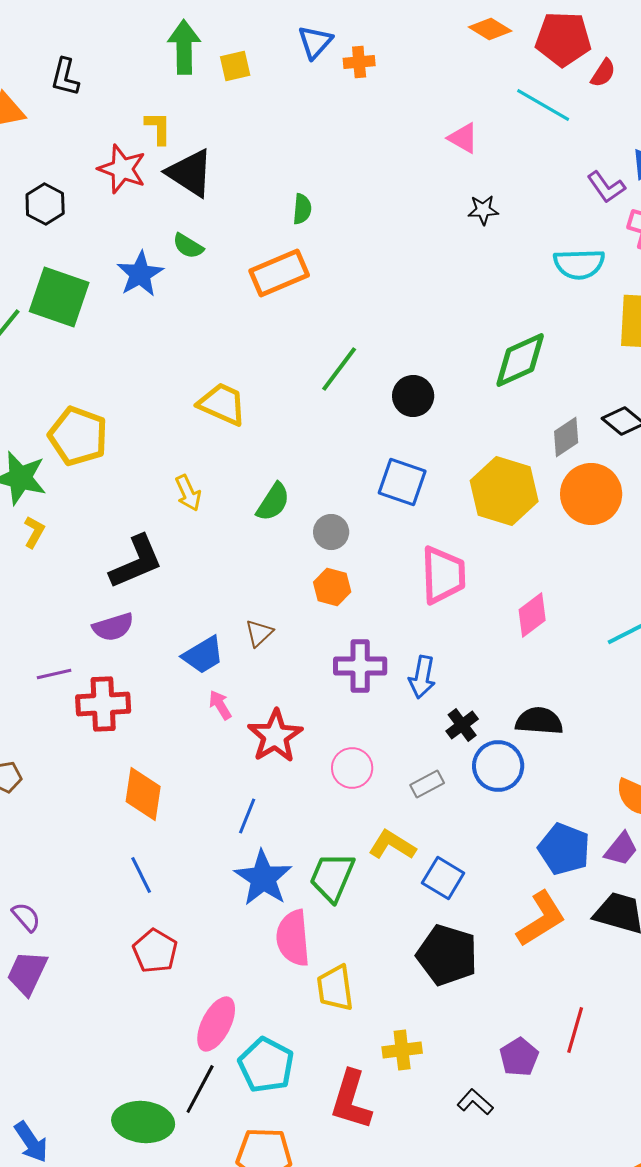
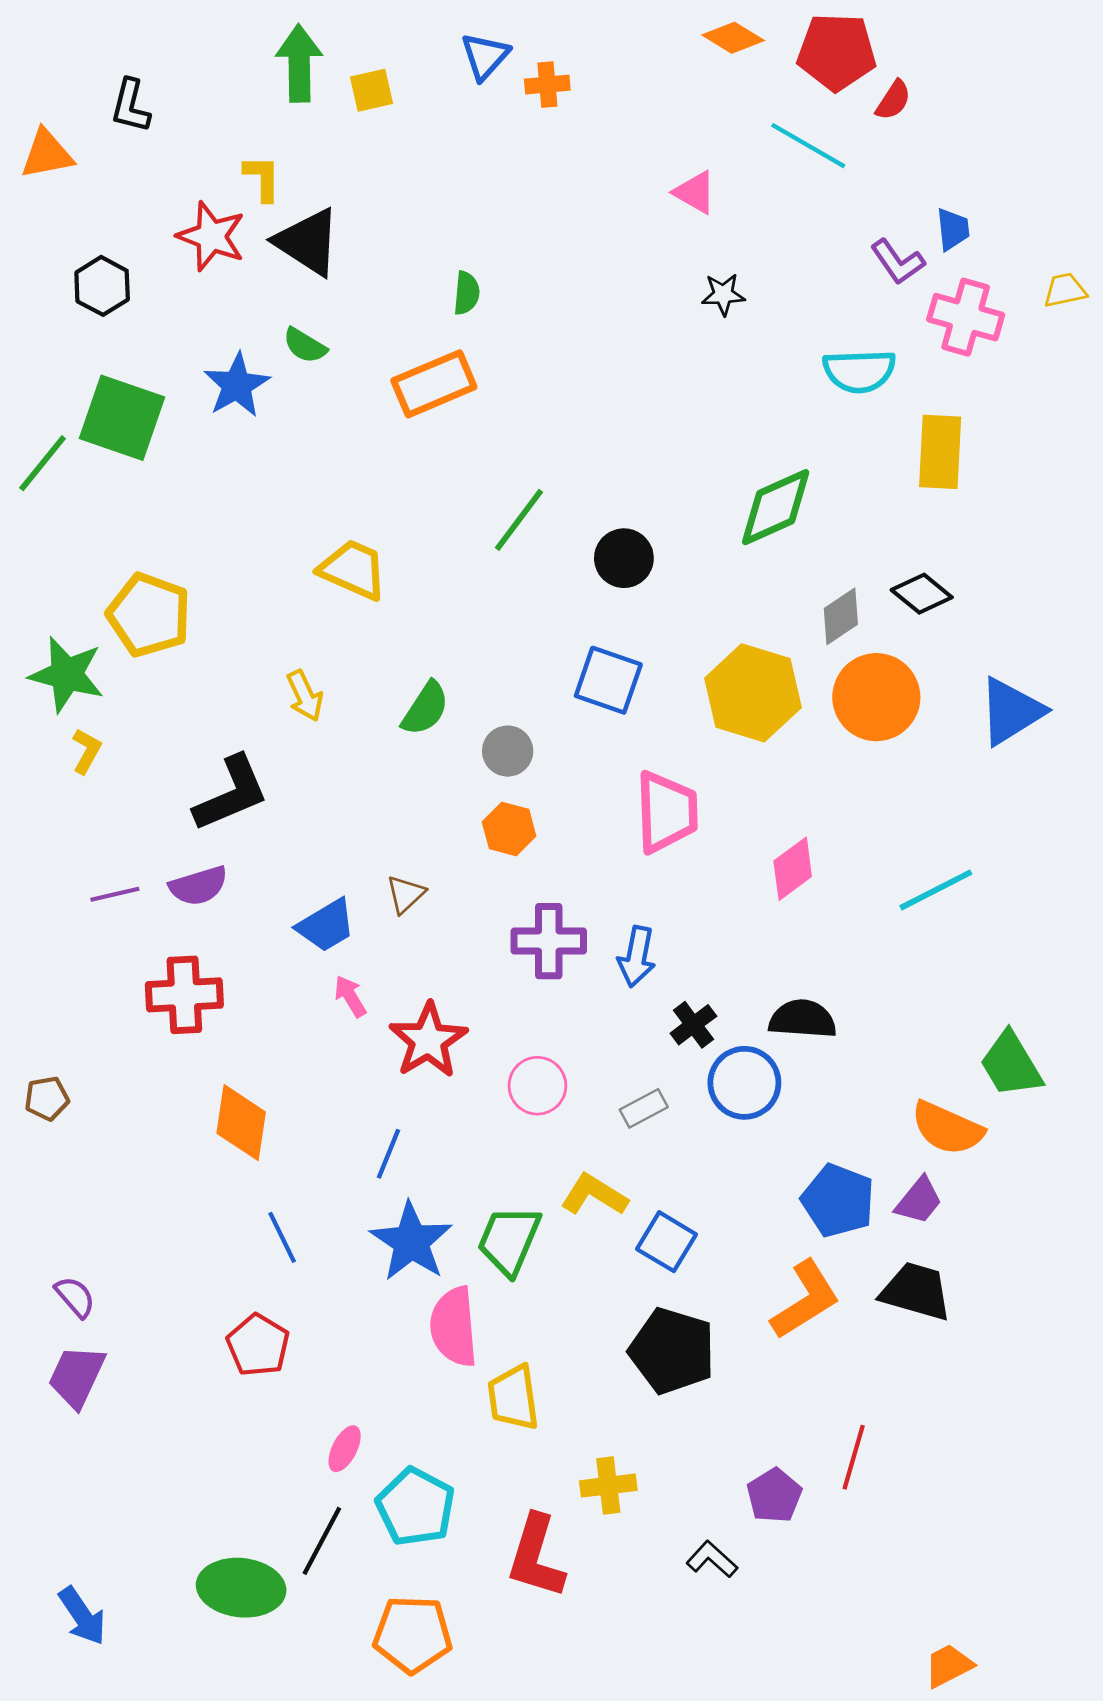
purple line: (54, 674) -> (115, 894), moved
blue line: (141, 875) -> (282, 1237), moved
pink ellipse: (216, 1024) -> (345, 1449), size x0.6

